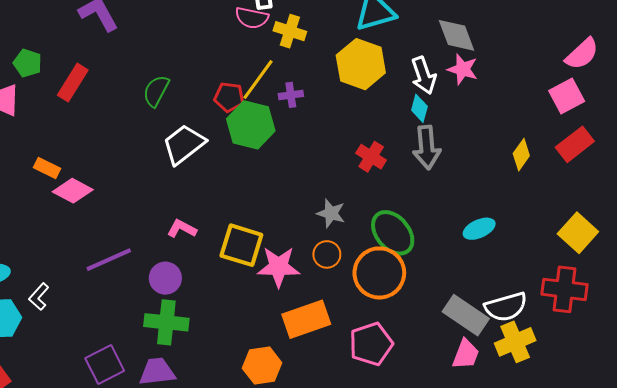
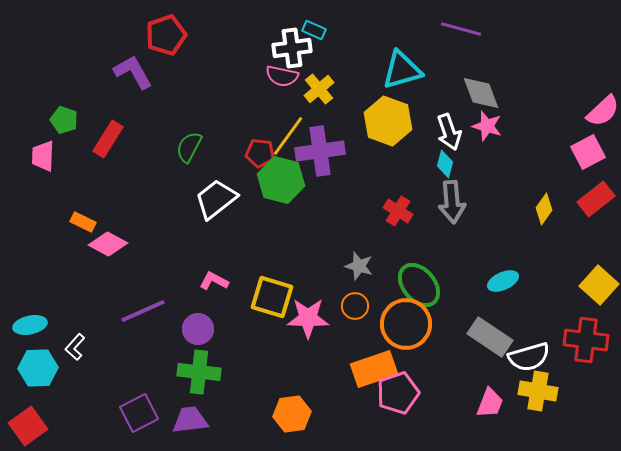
yellow cross: (290, 31) -> (319, 89), turned 32
purple cross: (291, 95) -> (320, 151), size x2.0
gray rectangle: (466, 315) -> (490, 337), moved
orange rectangle: (306, 319) -> (374, 369), moved
yellow cross: (515, 342) -> (538, 391), turned 33

